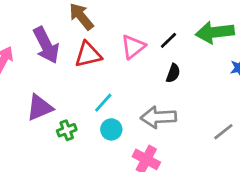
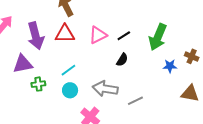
green arrow: (215, 32) -> (158, 37), turned -72
purple arrow: (46, 45) -> (36, 36), moved
gray line: (223, 132) -> (135, 101), moved

